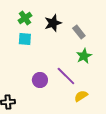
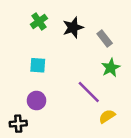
cyan square: (25, 39) -> (38, 65), moved
purple circle: (40, 80) -> (36, 101), moved

